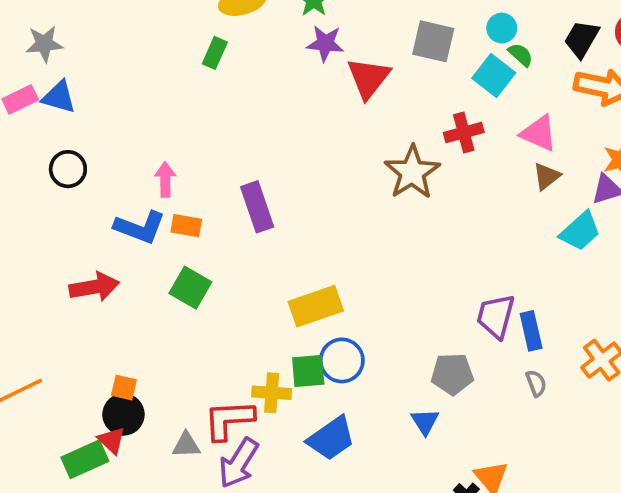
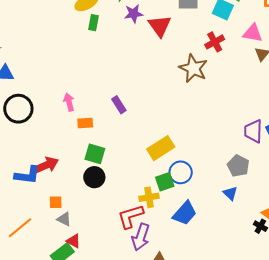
green rectangle: (215, 53) -> (93, 23), moved
black circle: (68, 169) -> (18, 109), size x1.5
purple rectangle: (257, 207) -> (119, 105), size x0.7
blue L-shape: (140, 227) -> (27, 175), moved
gray pentagon: (452, 374) -> (238, 166), turned -30
orange square: (124, 388) -> (56, 202), moved
black circle: (123, 414) -> (94, 177), moved
gray triangle: (186, 445) -> (64, 219), moved, turned 42

